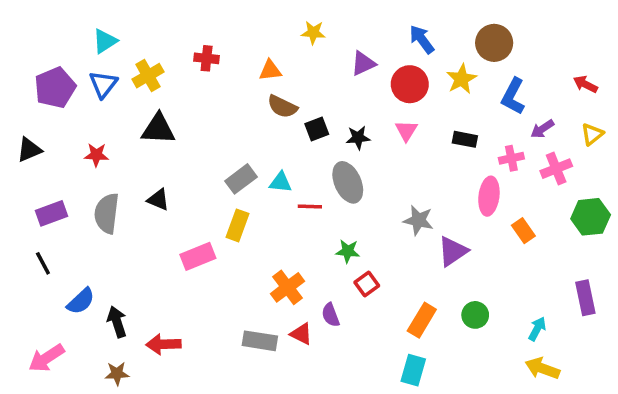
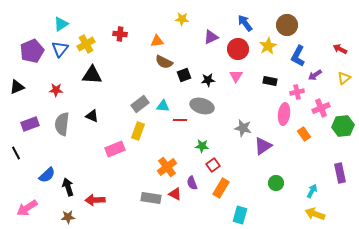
pink cross: (556, 169) -> (321, 108), moved
gray ellipse: (348, 182) -> (202, 106), turned -50
black line: (43, 263) -> (16, 153), moved
orange rectangle: (422, 320) -> (221, 188), moved

